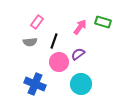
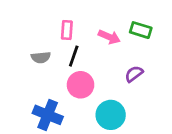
pink rectangle: (37, 22) -> (67, 30), moved, turned -32
pink arrow: (80, 27) -> (109, 37), turned 77
purple semicircle: (78, 54) -> (134, 74), moved

